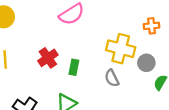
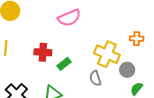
red cross: (48, 58) -> (43, 52), turned 30
green rectangle: (74, 67) -> (64, 64), turned 32

